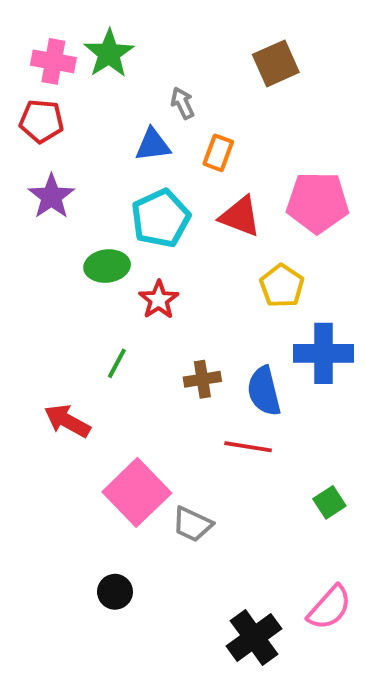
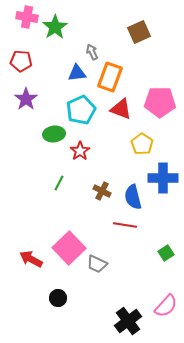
pink cross: (53, 61) -> (27, 17), moved
orange rectangle: (218, 153) -> (110, 77), size x1.6
brown cross: (202, 379) -> (102, 191), turned 36
red arrow: (67, 421) -> (31, 259), moved

